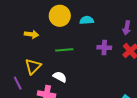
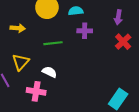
purple cross: (104, 47) -> (85, 31), moved

